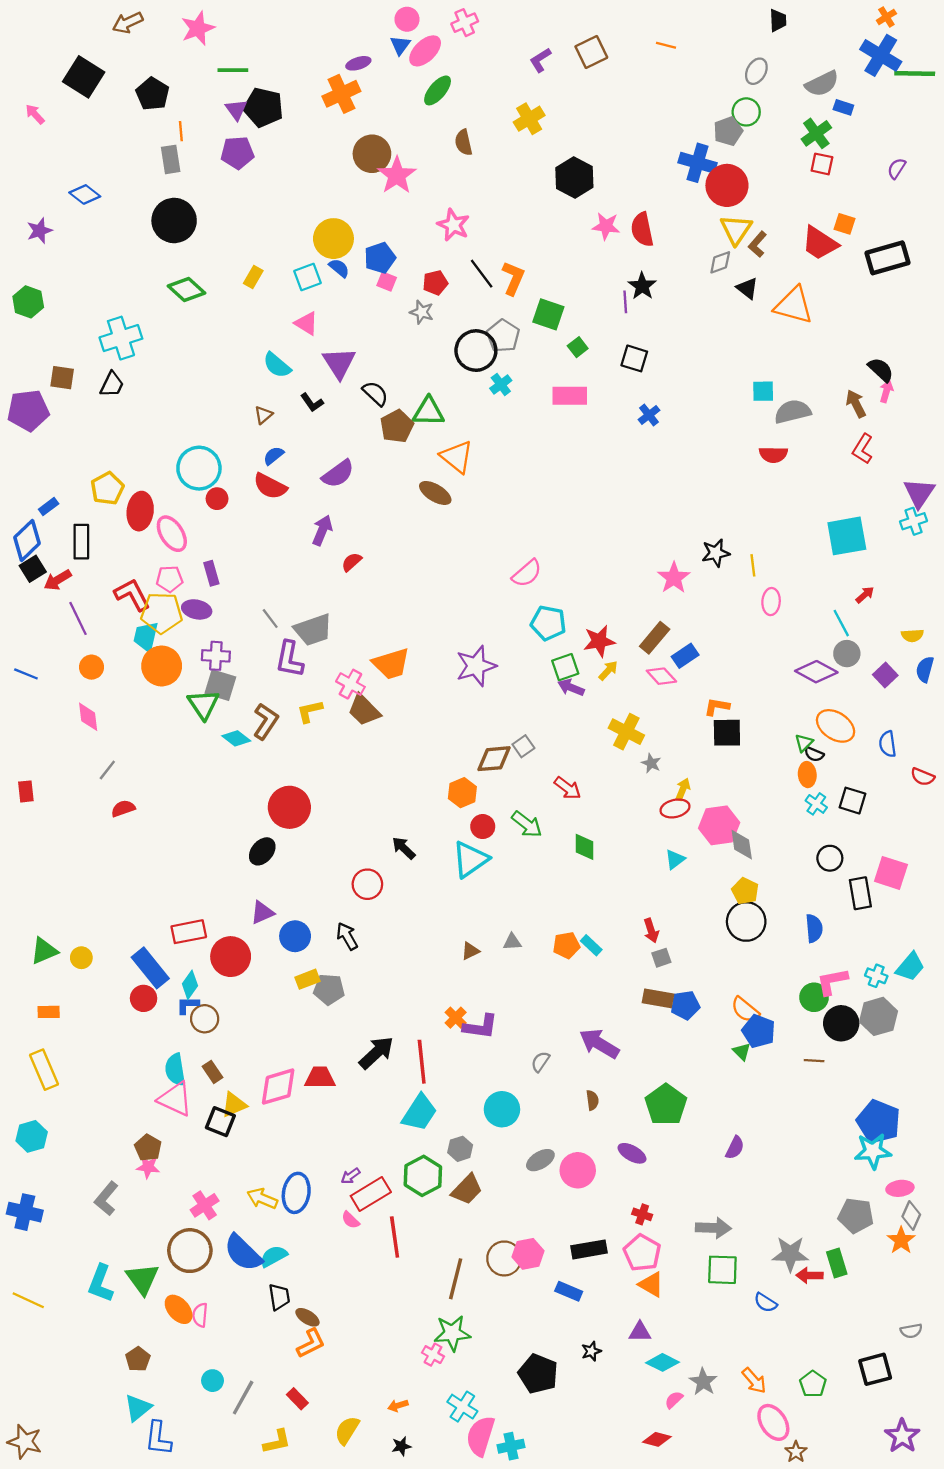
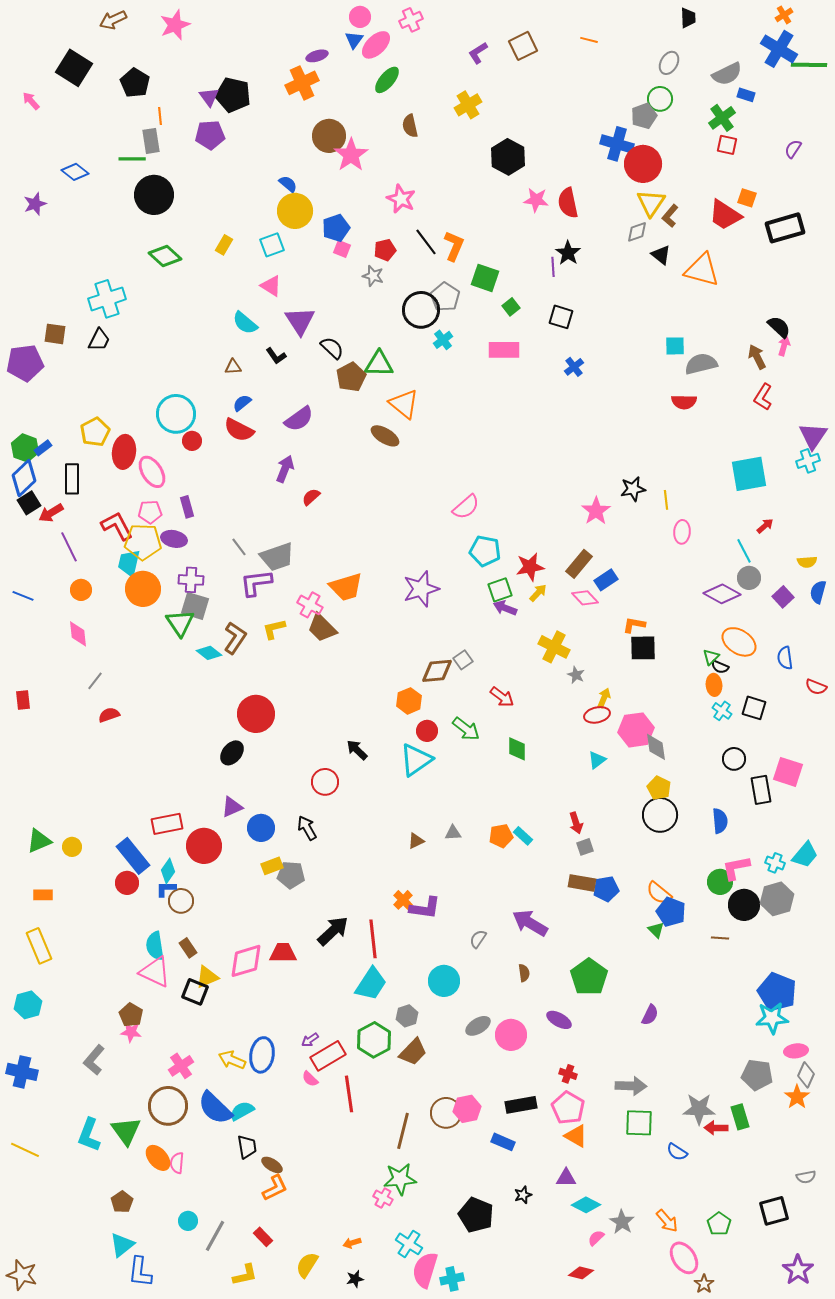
green line: (233, 70) -> (132, 159), moved
blue semicircle: (339, 268) -> (288, 184), moved
green hexagon: (28, 302) -> (25, 448), moved
brown triangle: (263, 415) -> (233, 367), turned 36
purple L-shape: (289, 659) -> (256, 583), turned 72

